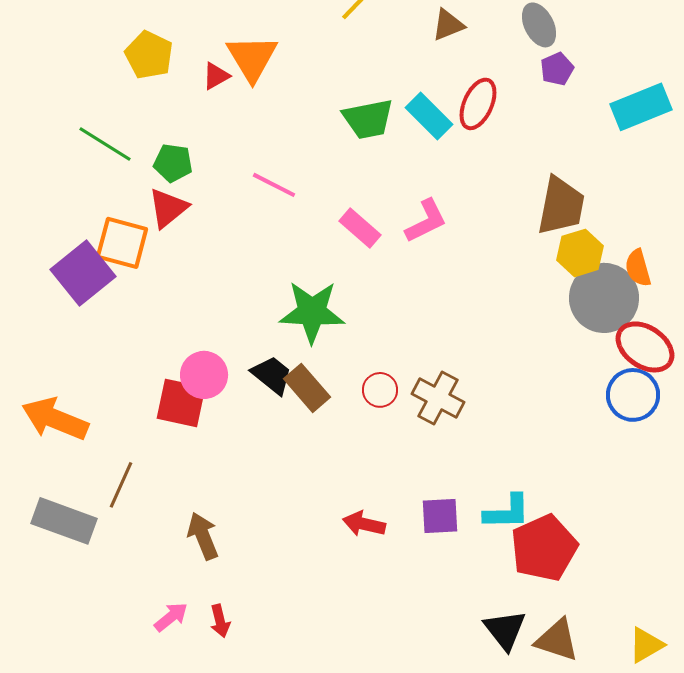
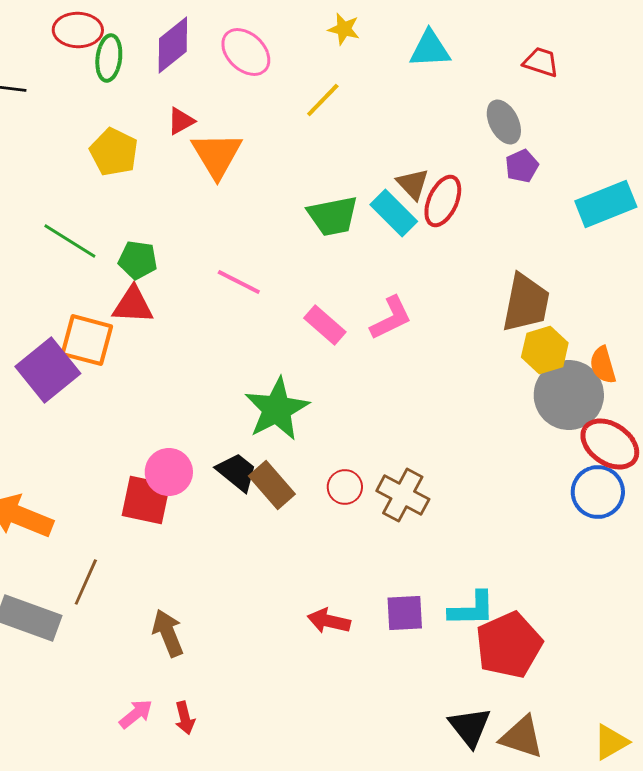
brown triangle: (448, 25) -> (413, 184), moved, turned -51
red triangle: (216, 76) -> (181, 121), moved
red triangle: (168, 208) -> (133, 305), turned 42
green star: (312, 312) -> (277, 409), turned -30

